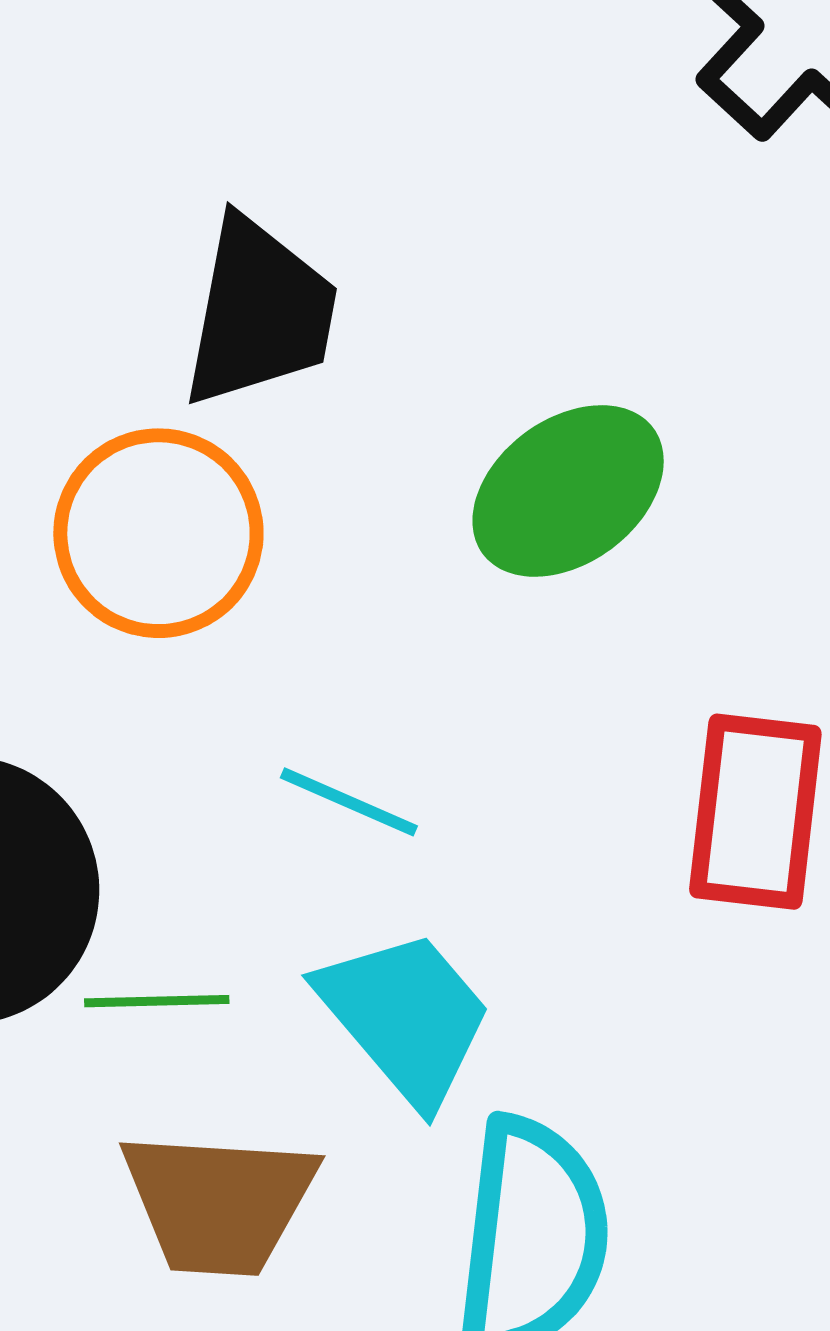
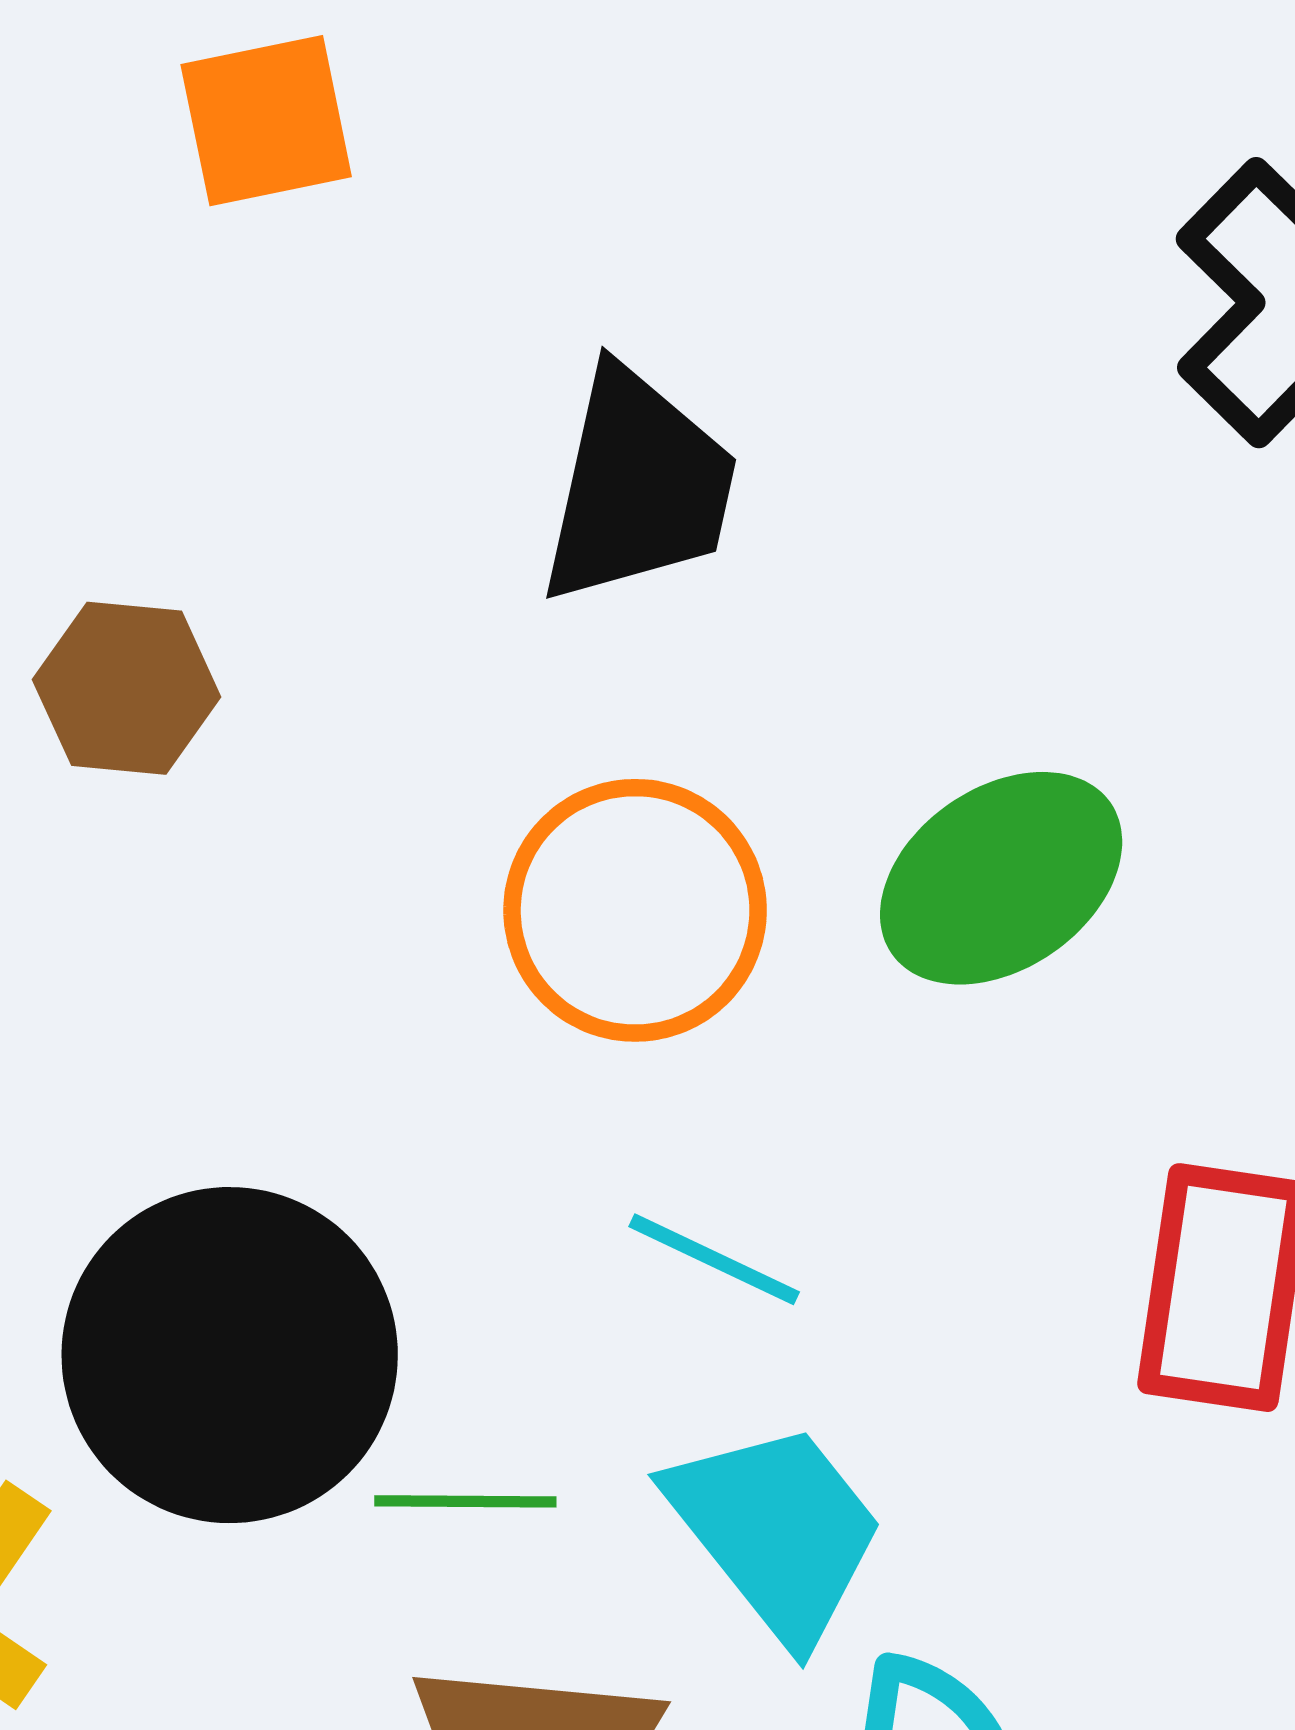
black trapezoid: (260, 312) -> (638, 486), moved
orange circle: (158, 533) -> (635, 910), moved

